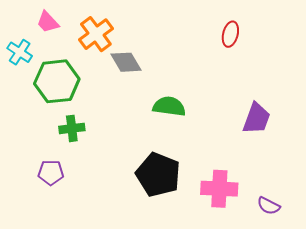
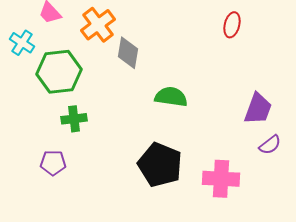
gray diamond: (126, 62) -> (128, 53), turned 40
purple semicircle: (269, 206) -> (270, 145), moved, turned -65

